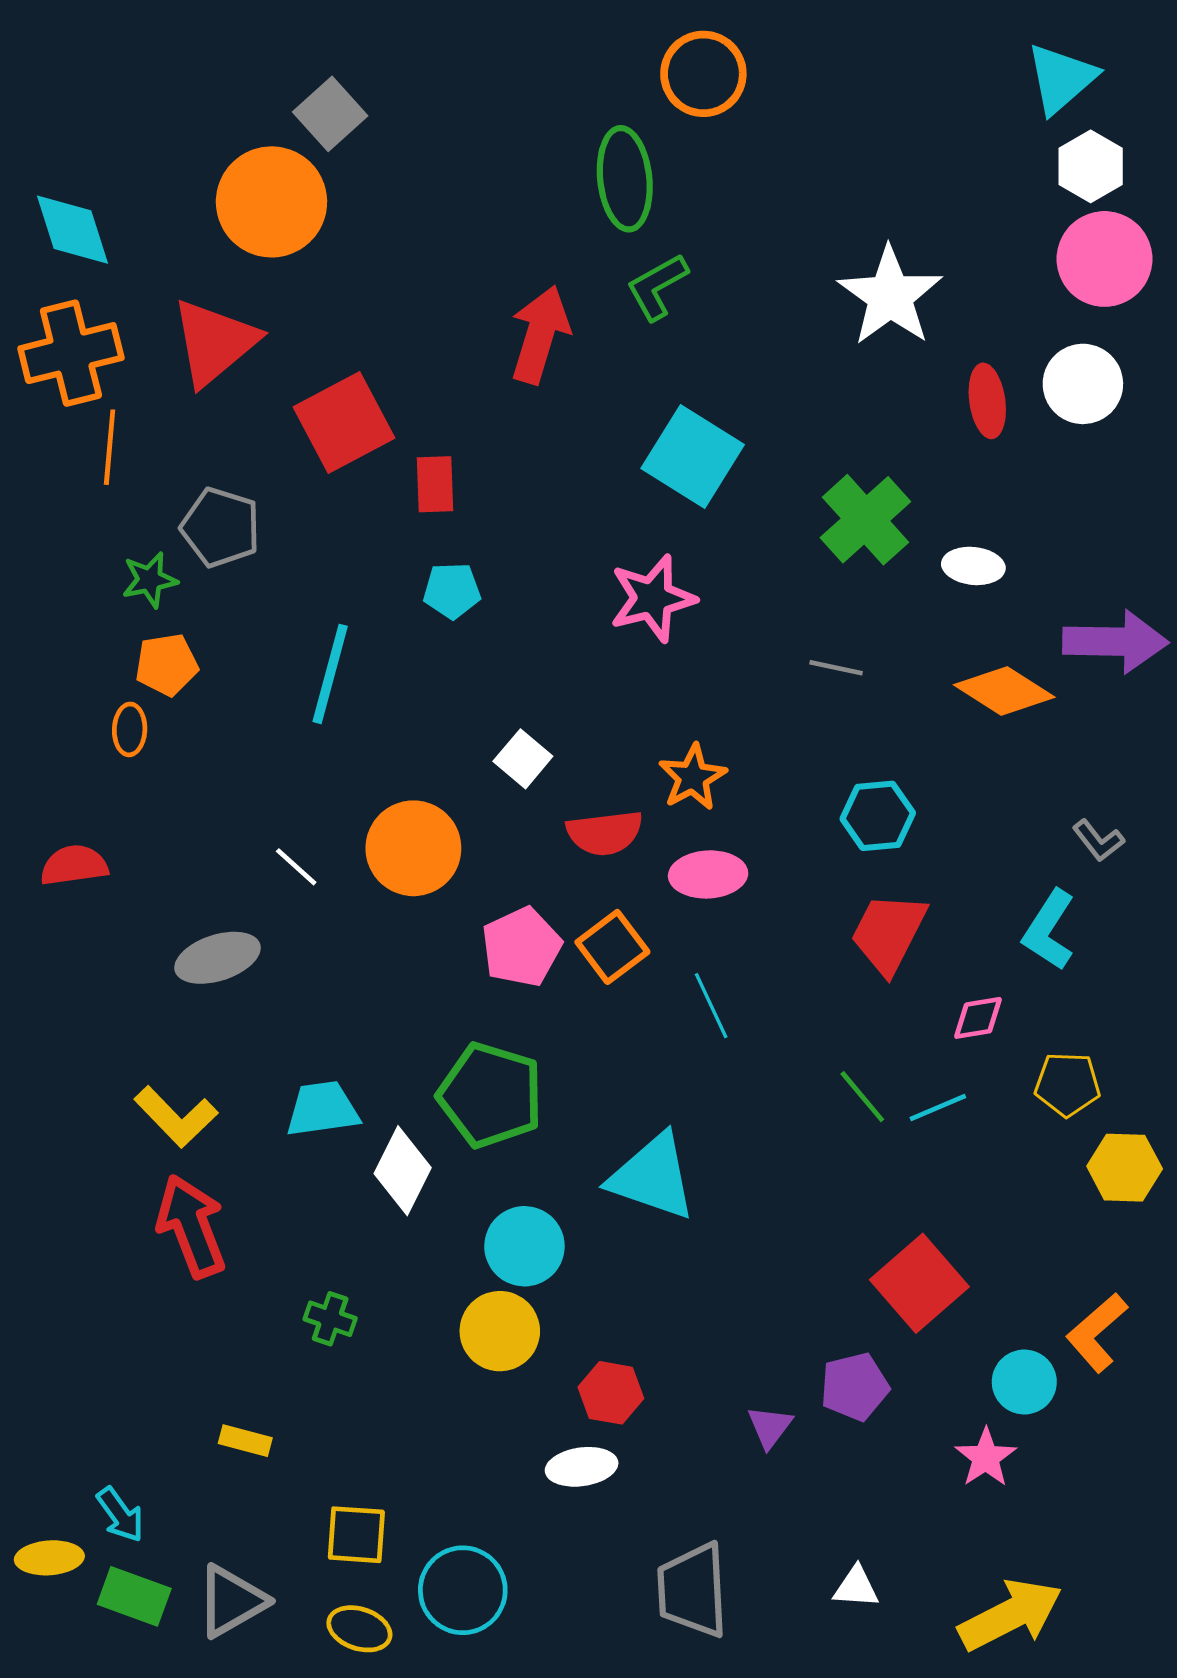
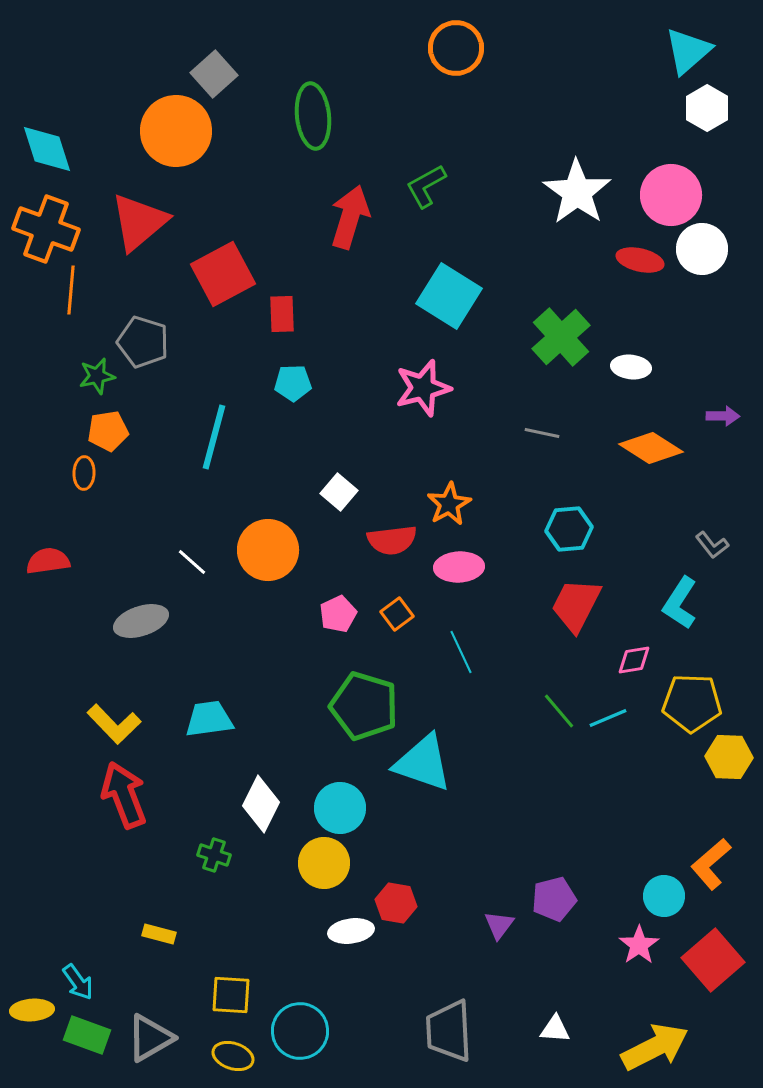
green ellipse: (625, 179) -> (313, 116), moved
pink circle: (1104, 259) -> (671, 195), moved
orange cross: (71, 353) -> (46, 229), turned 34
red ellipse: (987, 401) -> (640, 260), turned -69
purple arrow: (1115, 642) -> (723, 416), size x0.5
pink pentagon: (521, 947) -> (338, 614), size x0.7
orange square: (612, 947) -> (397, 614), size x0.7
yellow pentagon: (1067, 1084) -> (692, 703), size x1.4
green pentagon: (491, 1095) -> (364, 706), moved
white diamond: (403, 1171) -> (261, 804), moved
red square: (919, 1283) -> (713, 960), moved
white ellipse: (582, 1467) -> (351, 931), moved

